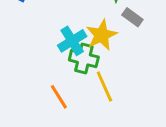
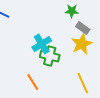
yellow star: (102, 35) -> (82, 44), moved
yellow line: (104, 86) -> (83, 83), moved

